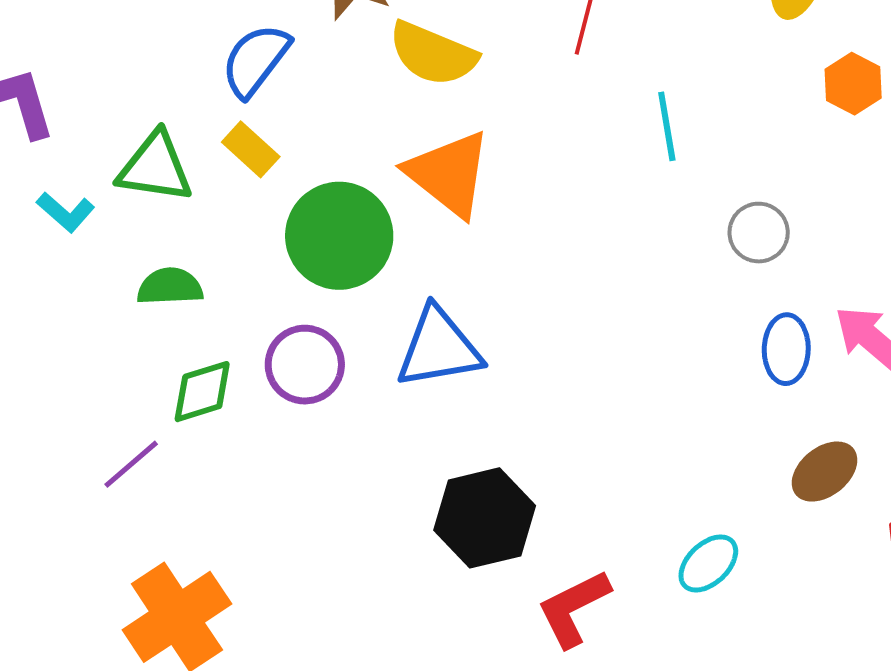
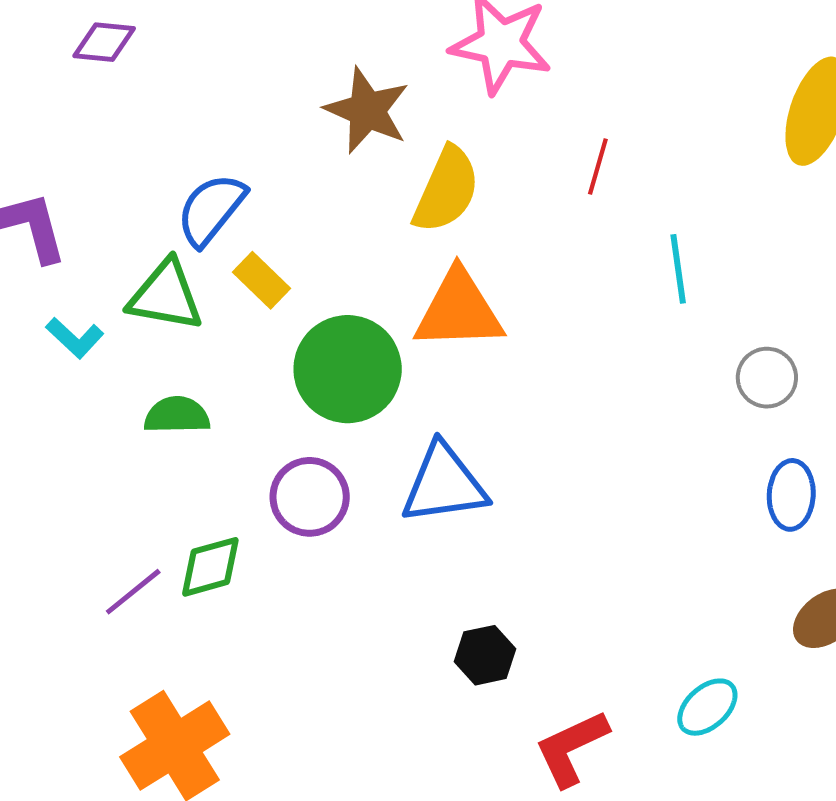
yellow semicircle: (433, 54) -> (446, 190), turned -90
blue semicircle: (255, 60) -> (211, 209), moved
orange triangle: (449, 174) -> (459, 310), turned -42
green diamond: (202, 392) -> (210, 567), moved
black hexagon: (485, 518) -> (485, 655), size x0.6

